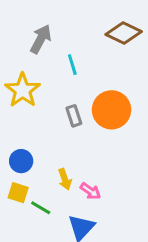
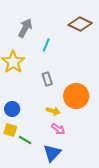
cyan line: (72, 65) -> (46, 45), turned 40
orange circle: (112, 110) -> (76, 96), moved
yellow arrow: (65, 179) -> (53, 111), moved, turned -56

